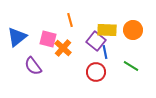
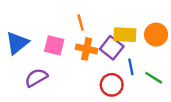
orange cross: (63, 48) -> (87, 49), moved, turned -30
blue line: (105, 52) -> (131, 67), moved
purple semicircle: (33, 66) -> (36, 78), turned 96

